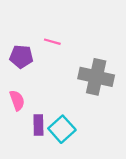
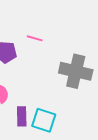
cyan square: (62, 129) -> (44, 120), turned -30

